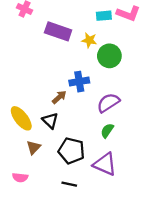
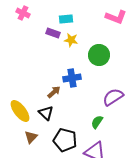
cyan rectangle: (104, 16) -> (66, 19), moved
purple rectangle: (58, 31) -> (53, 33), size x0.6
yellow star: (89, 40) -> (71, 40), moved
purple semicircle: (108, 103) -> (113, 97), moved

